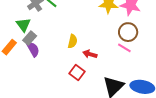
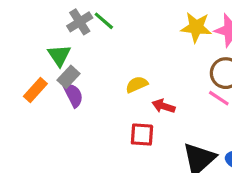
yellow semicircle: (73, 41) -> (137, 85), turned -128
red square: (77, 73) -> (142, 135), turned -35

